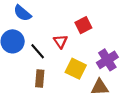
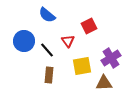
blue semicircle: (22, 13) -> (47, 15), moved
yellow square: (76, 69) -> (82, 66), turned -36

